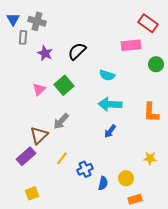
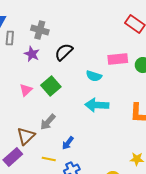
gray cross: (37, 21) -> (40, 30), moved
pink rectangle: (131, 45) -> (118, 59), moved
blue arrow: (110, 131) -> (68, 143), moved
yellow line: (62, 158) -> (49, 159), turned 64

